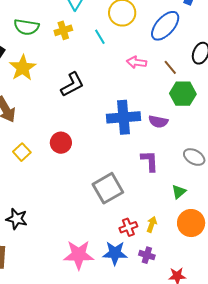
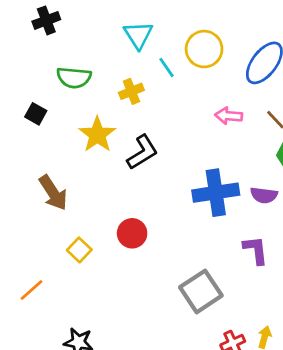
yellow cross: (63, 30) -> (131, 91), moved
cyan line: (100, 37) -> (166, 67), moved
yellow star: (23, 68) -> (97, 135), moved

